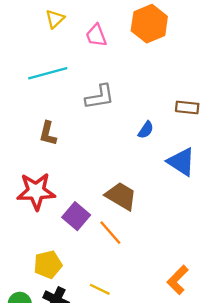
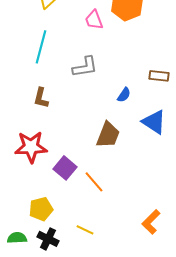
pink trapezoid: (96, 35) -> (94, 20), moved
cyan line: (48, 73) -> (41, 47), turned -60
brown trapezoid: (121, 196) -> (108, 135), moved, turned 80

